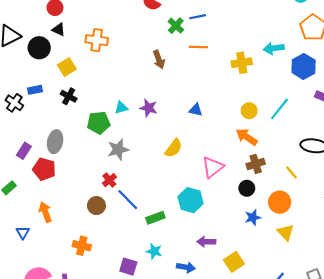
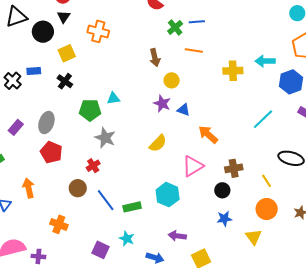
black triangle: (59, 29) -> (64, 17), turned 32
purple star: (149, 108) -> (162, 104), moved
yellow circle: (249, 111) -> (172, 80), moved
orange arrow: (247, 137) -> (208, 135), moved
gray star: (118, 150) -> (105, 138), turned 30
red pentagon: (44, 169) -> (51, 152), moved
blue line: (128, 200) -> (106, 200), moved
orange circle: (280, 202) -> (267, 209), moved

